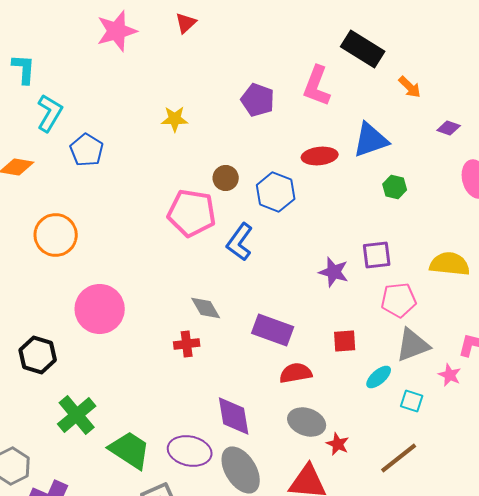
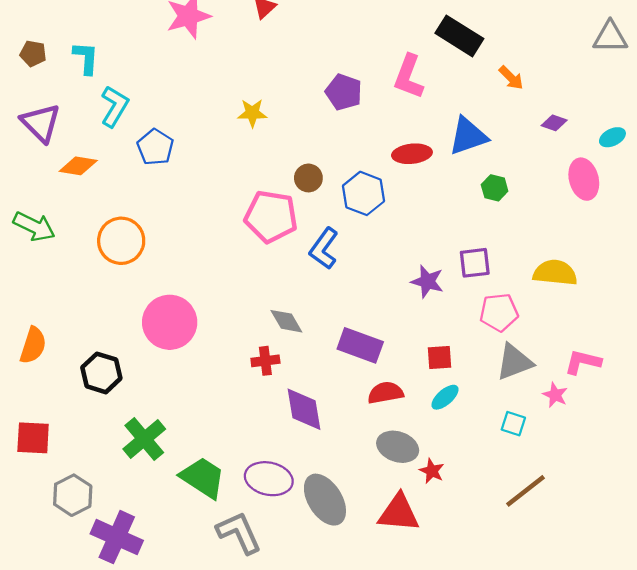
cyan ellipse: (379, 377) -> (445, 397), moved
purple diamond: (234, 416) -> (304, 409), moved
brown line: (399, 458) -> (525, 491), moved

